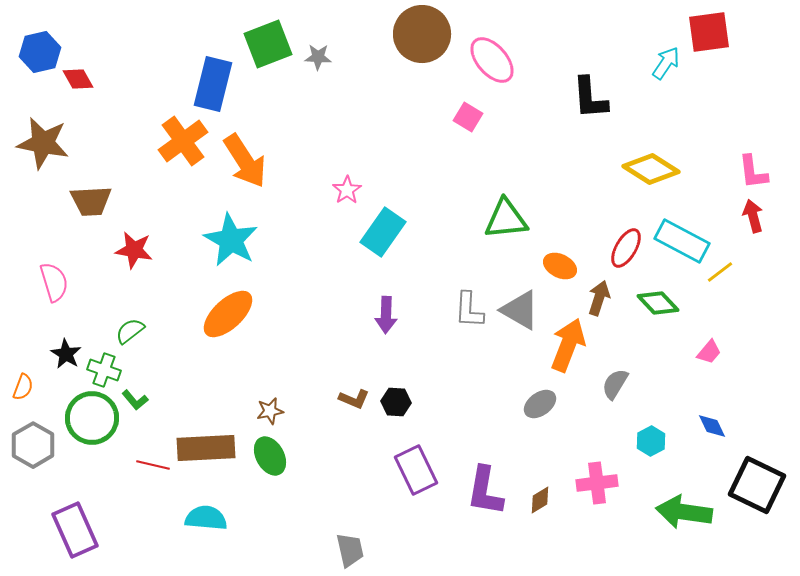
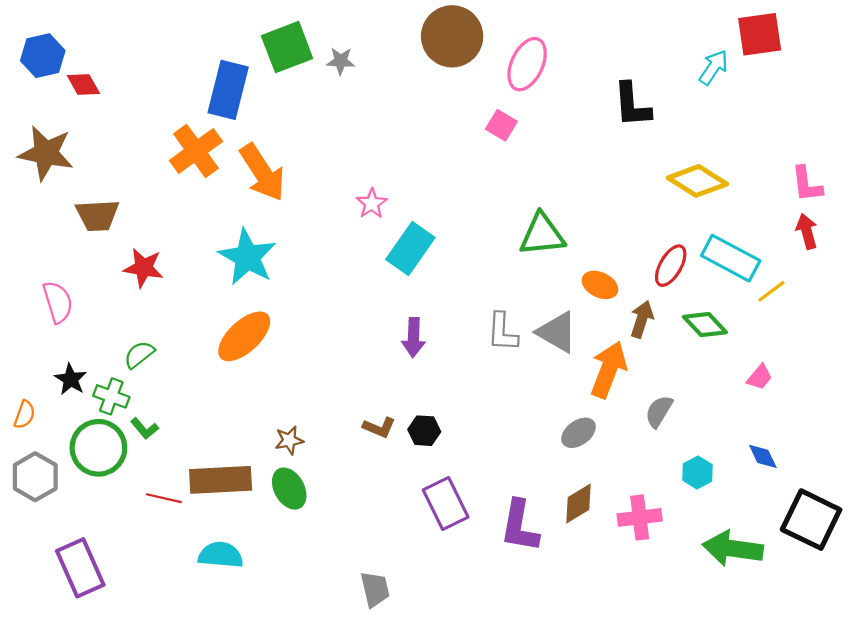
pink ellipse: (492, 60) -> (527, 64), turned 66
brown diamond: (540, 500) -> (579, 504), moved, size x1.4

